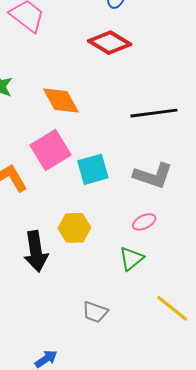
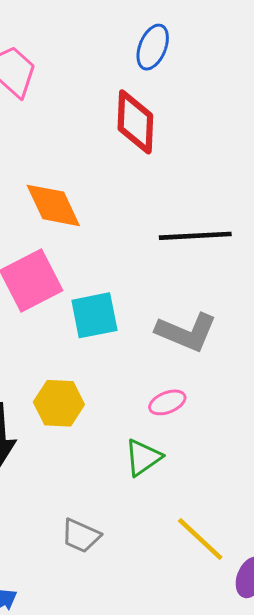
red diamond: (110, 43) -> (135, 122), turned 57

